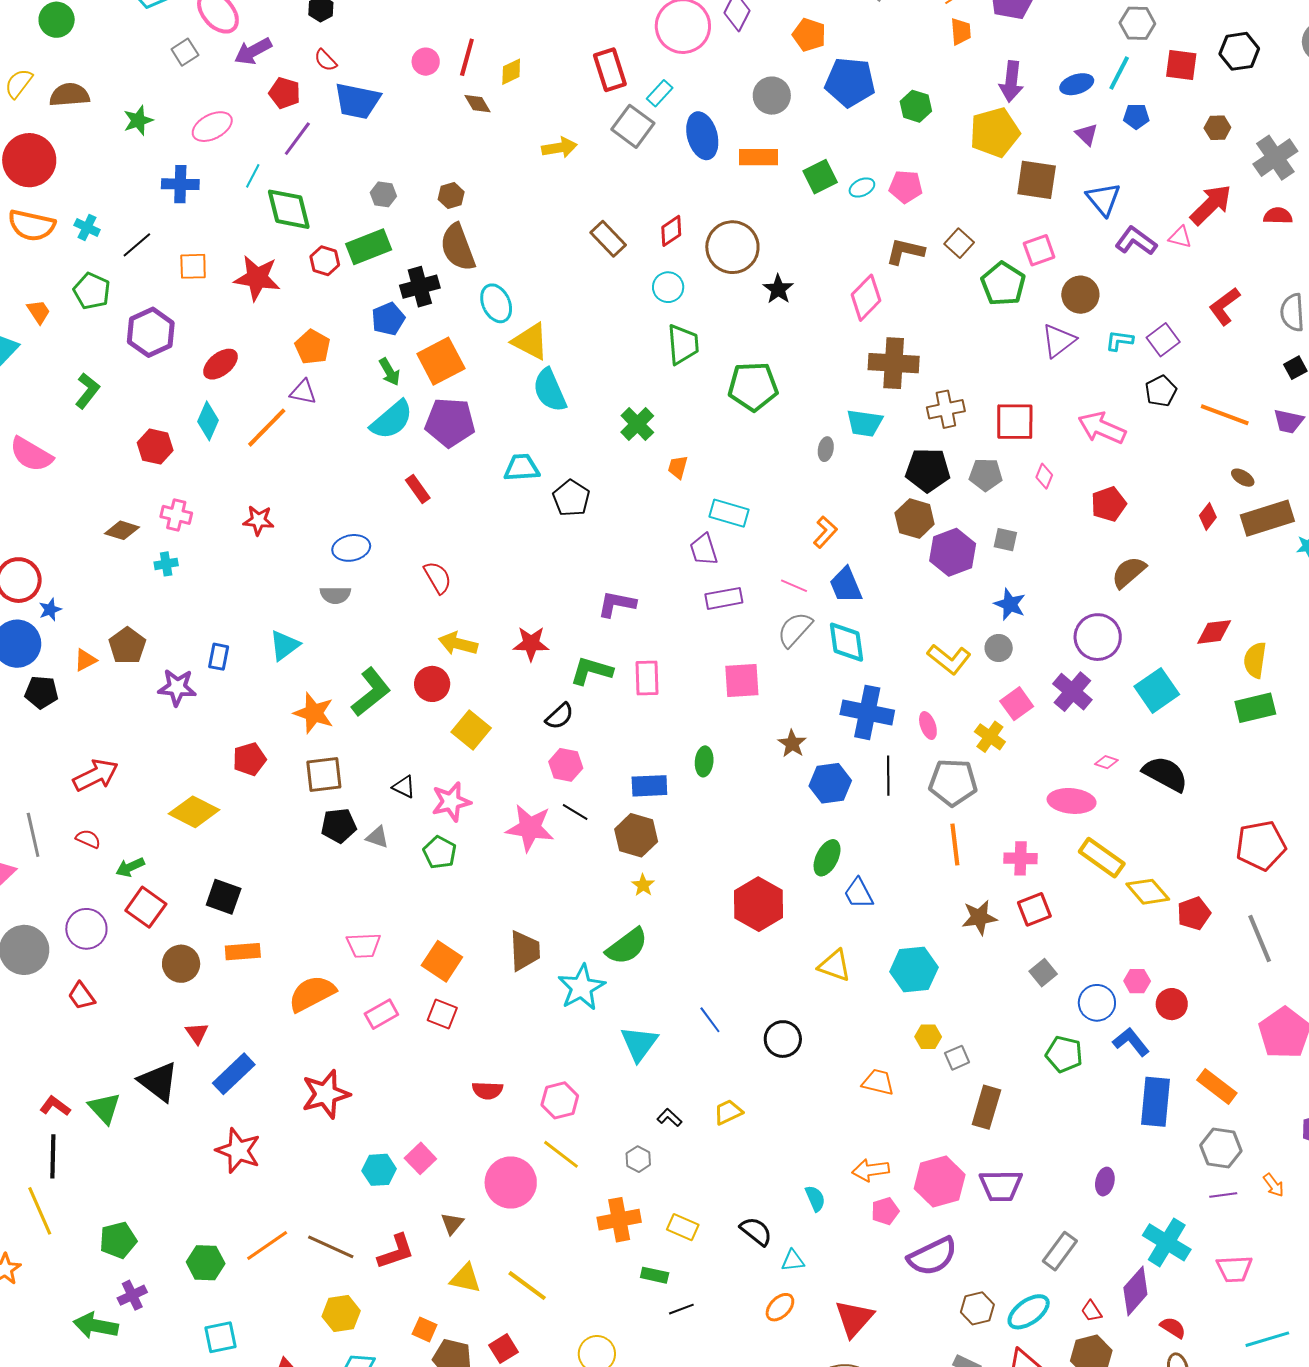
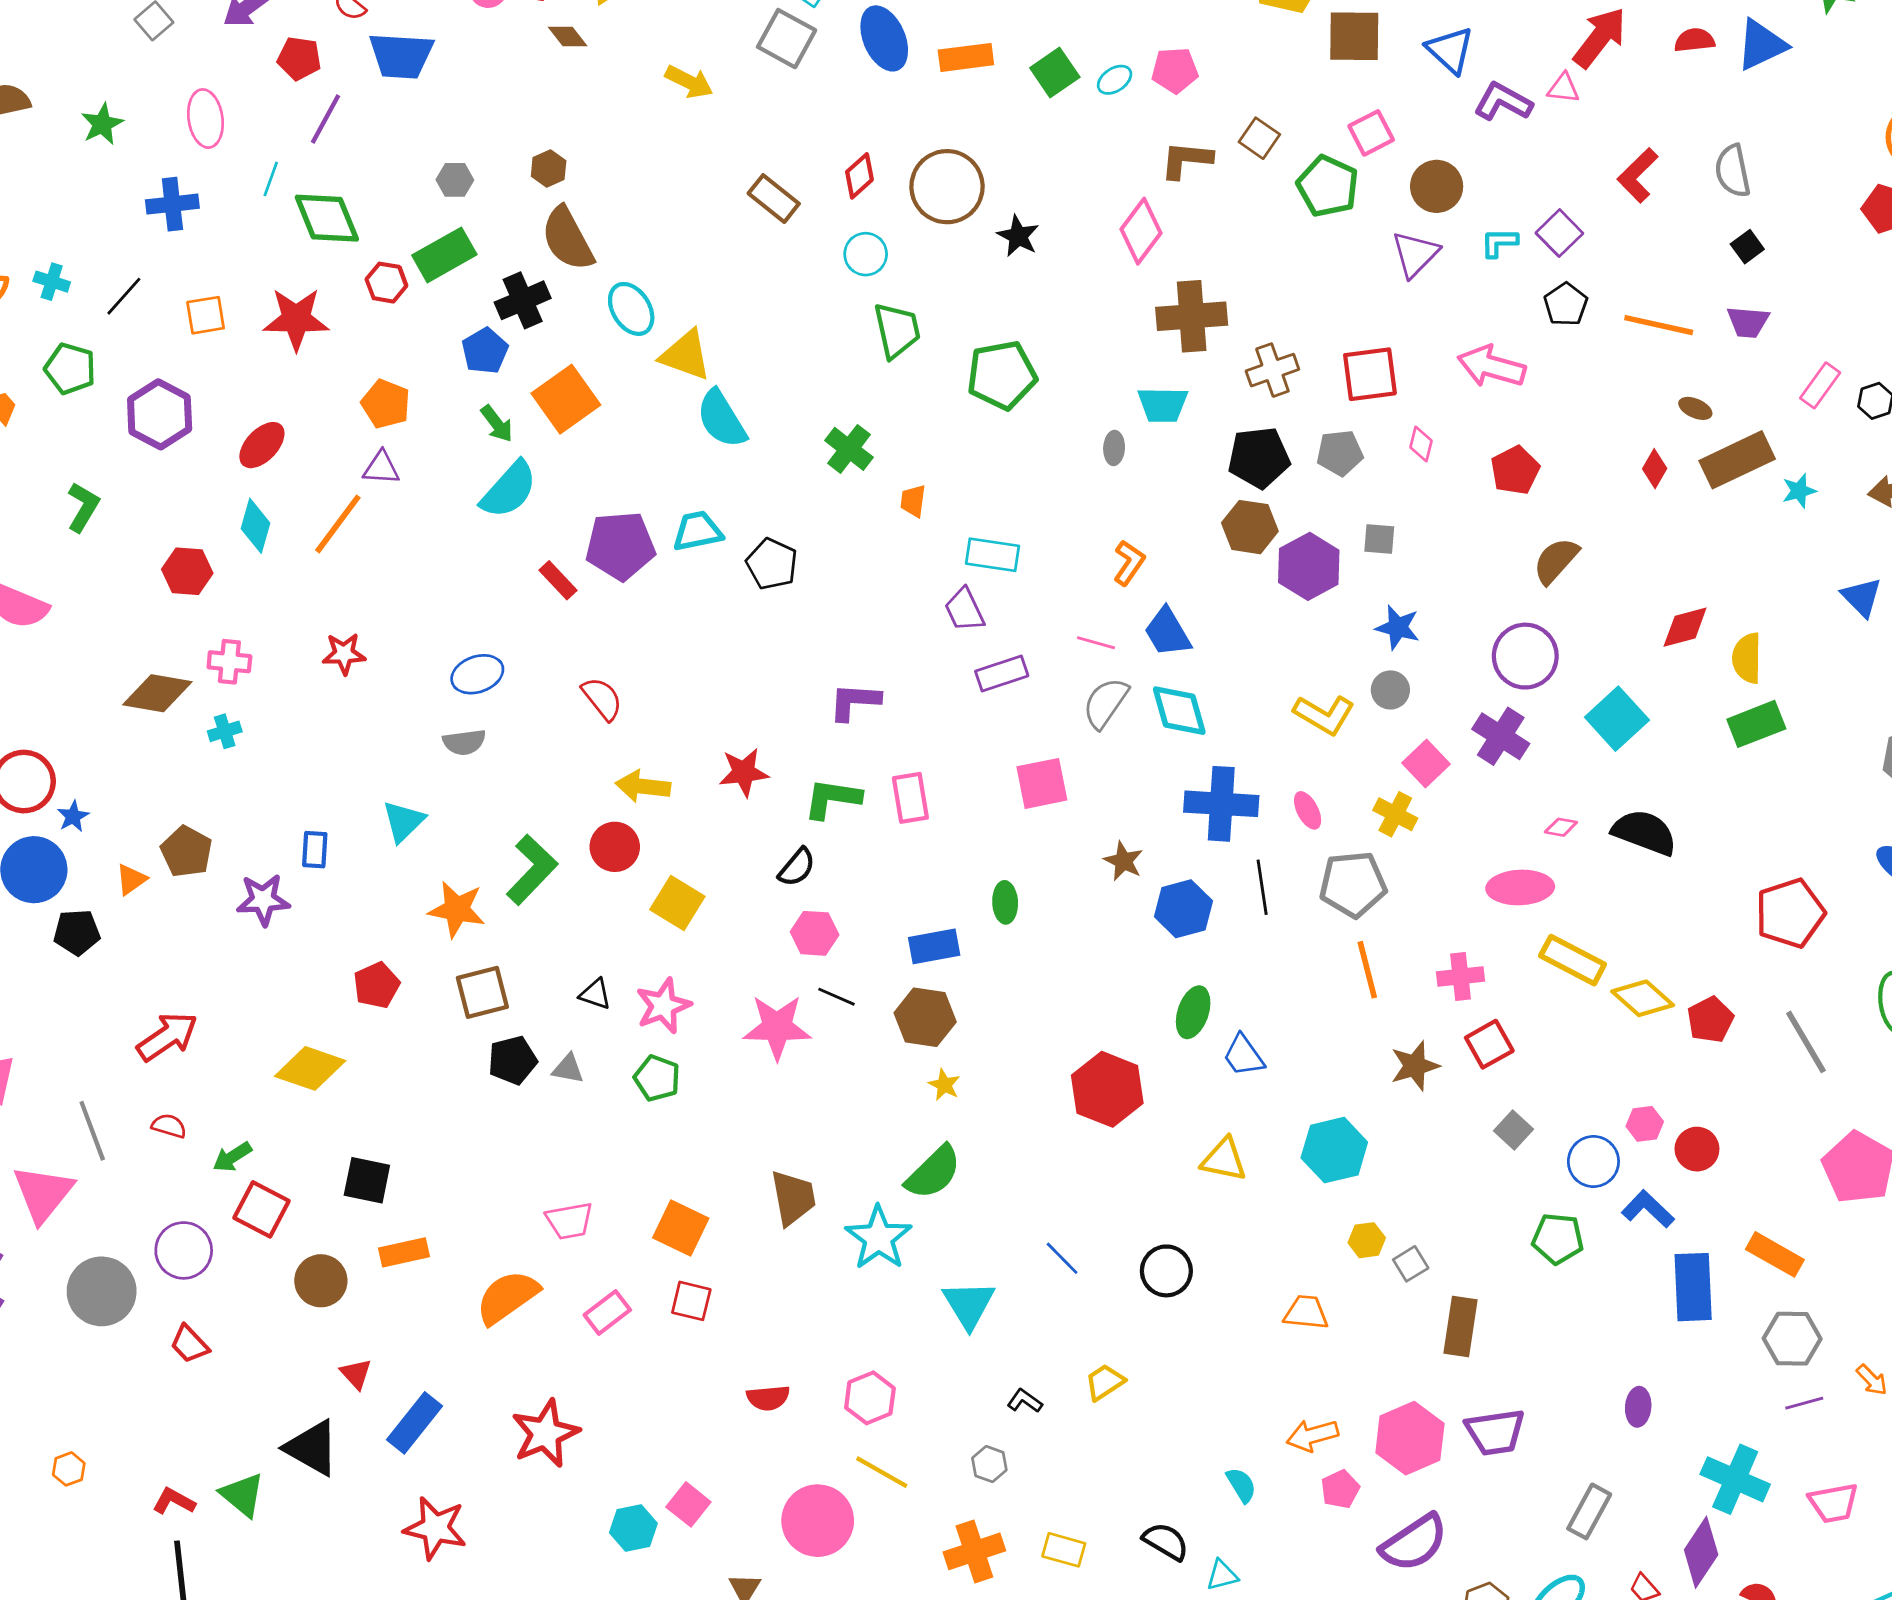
pink ellipse: (212, 127) -> (205, 119), turned -63
yellow arrow: (559, 148) -> (689, 82), turned 44
purple pentagon: (450, 422) -> (620, 546), moved
brown diamond: (122, 530) -> (157, 693), size x1.4

